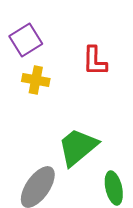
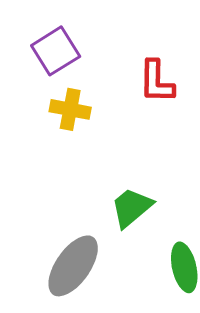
green trapezoid: (78, 147) -> (132, 207), size x0.7

